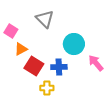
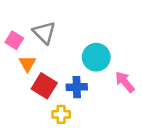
gray triangle: (45, 19) -> (44, 32), moved
orange triangle: (21, 49) -> (27, 64), turned -32

